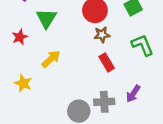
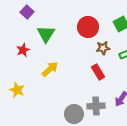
brown star: (102, 35) -> (103, 48), moved
yellow star: (23, 83) -> (17, 90), moved

